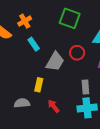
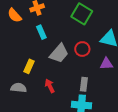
yellow rectangle: (39, 85) -> (29, 66), moved
red arrow: (54, 106) -> (50, 86), moved

